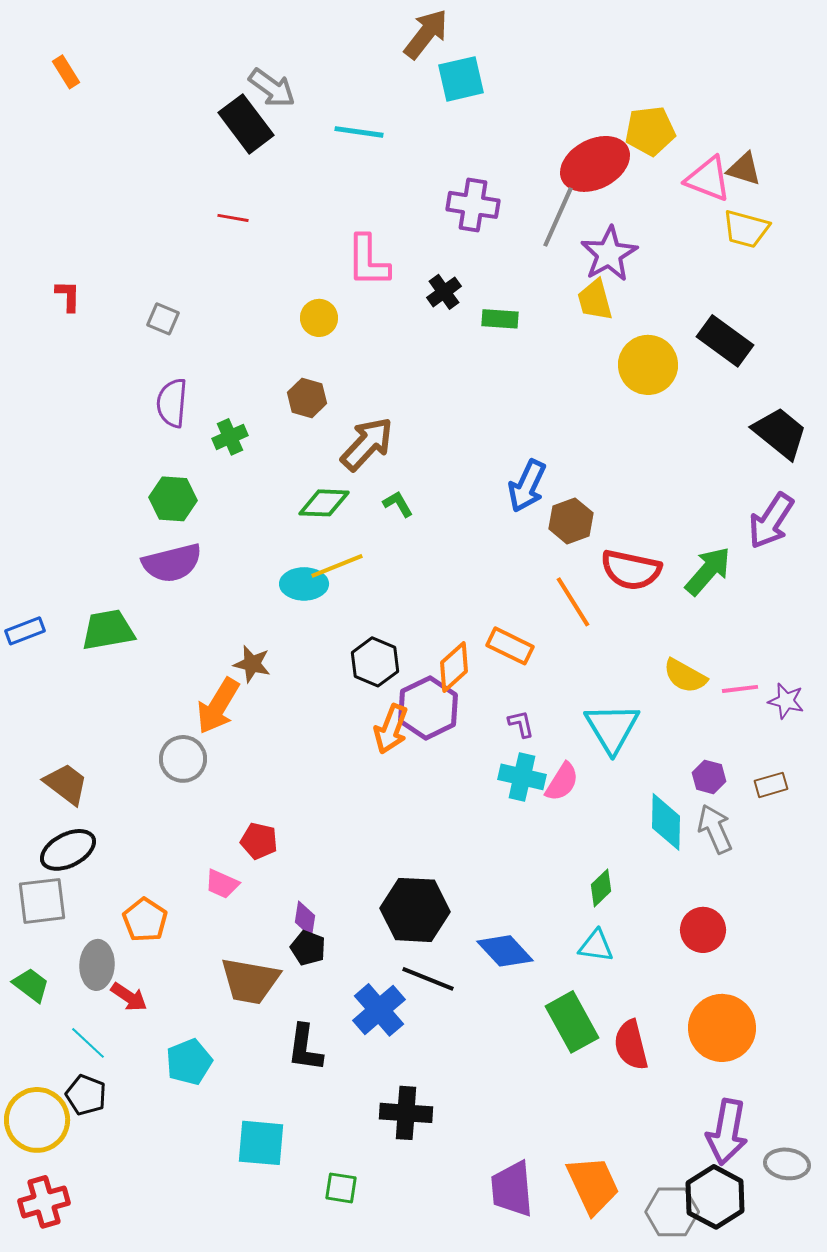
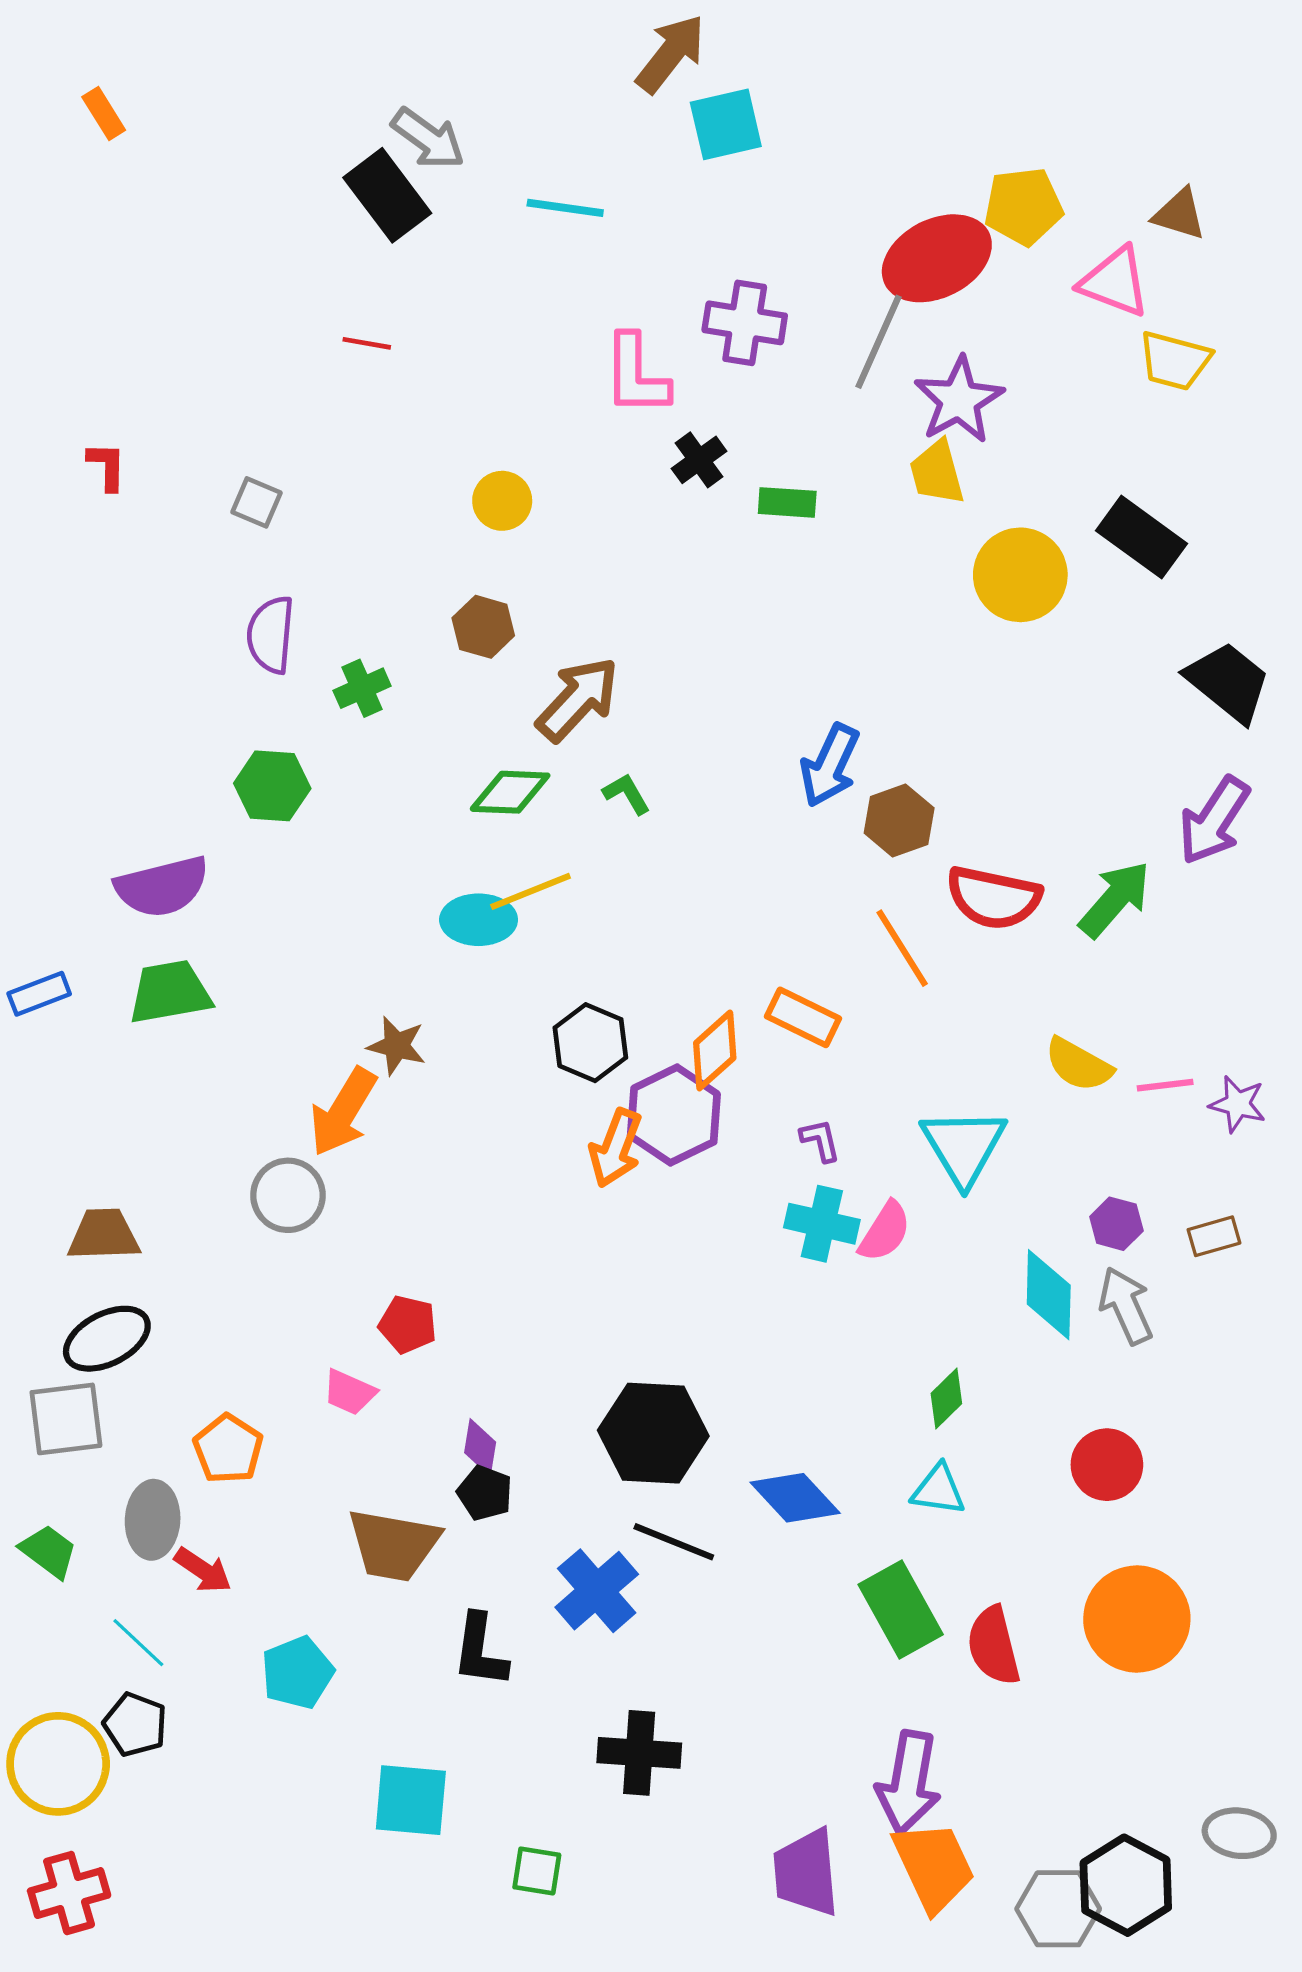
brown triangle: (744, 169) -> (1179, 214), moved
pink L-shape: (368, 261) -> (636, 375), moved
purple semicircle: (172, 563) -> (162, 887), moved
brown trapezoid: (66, 784) -> (104, 1235), turned -39
purple arrow: (727, 1132) -> (908, 1783), moved

